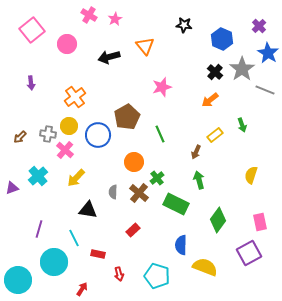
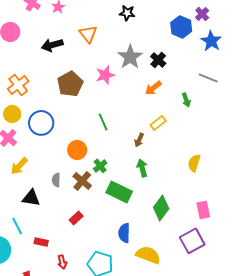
blue hexagon: (222, 39) -> (181, 27), moved
gray star: (242, 69) -> (130, 57), moved
brown pentagon: (127, 117) -> (70, 84), moved
green arrow: (242, 125) -> (186, 100), moved

